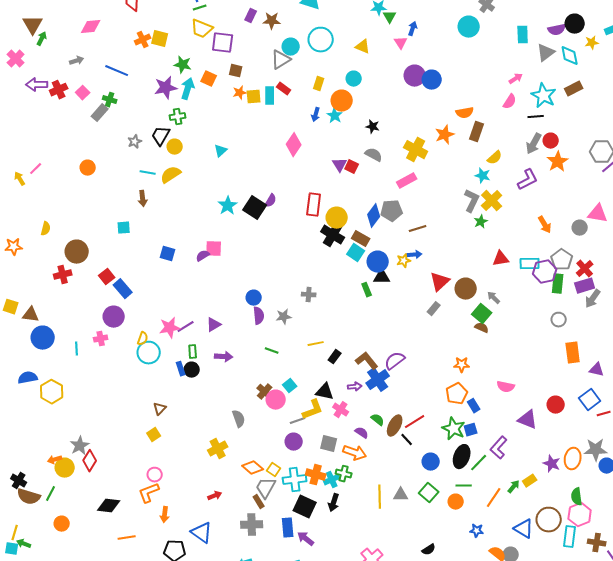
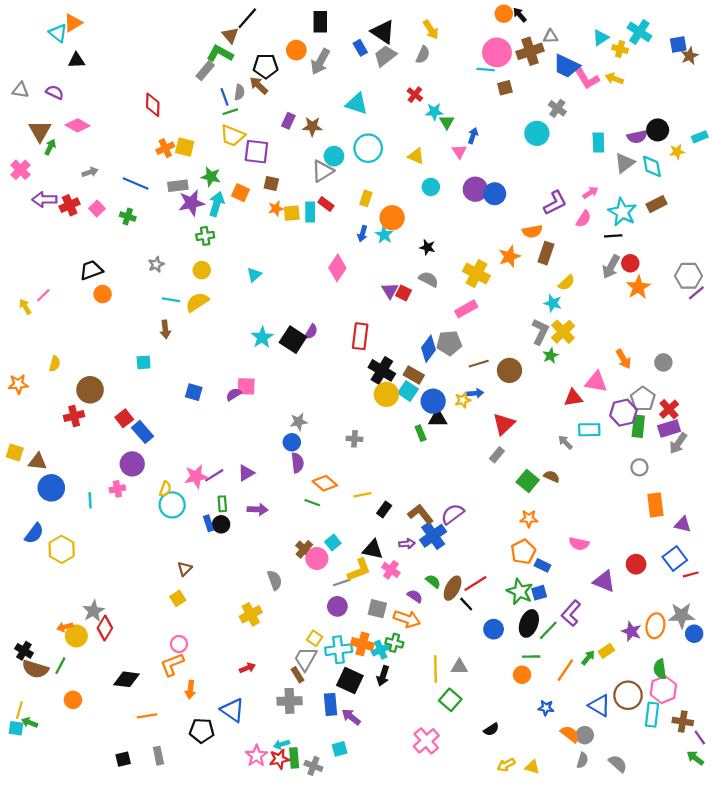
pink diamond: (91, 27) -> (78, 125), moved, turned 35
cyan circle: (354, 79) -> (431, 187), moved
gray rectangle: (100, 113) -> (178, 186), moved, turned 42
black trapezoid: (161, 136) -> (91, 270), moved, turned 40
purple L-shape: (528, 180) -> (555, 203), moved
pink triangle: (598, 214) -> (596, 382), moved
yellow circle: (337, 218) -> (386, 394), moved
cyan rectangle: (530, 264) -> (589, 430), moved
brown circle: (466, 289) -> (509, 370), moved
green square: (482, 314) -> (528, 481), moved
gray star: (284, 317) -> (299, 422), moved
blue semicircle: (28, 378) -> (34, 533), turned 138
blue rectangle: (474, 406) -> (543, 565), turned -32
orange diamond: (253, 468) -> (325, 483), moved
green square: (429, 493) -> (450, 700), moved

